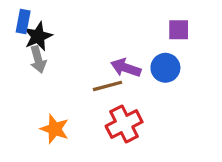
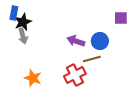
purple square: (179, 30) -> (121, 18), moved
brown line: (108, 86) -> (92, 59), moved

